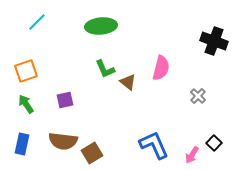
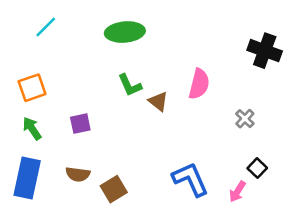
brown semicircle: (63, 141) -> (78, 174), size x0.7
black square: (214, 143) -> (257, 168), moved
blue rectangle: (22, 144) -> (27, 178), size x1.5

